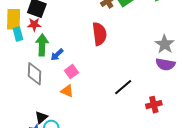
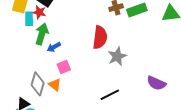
cyan rectangle: (18, 34) -> (29, 19), moved
gray star: (165, 44) -> (117, 56), moved
gray diamond: (34, 74) -> (38, 84), moved

